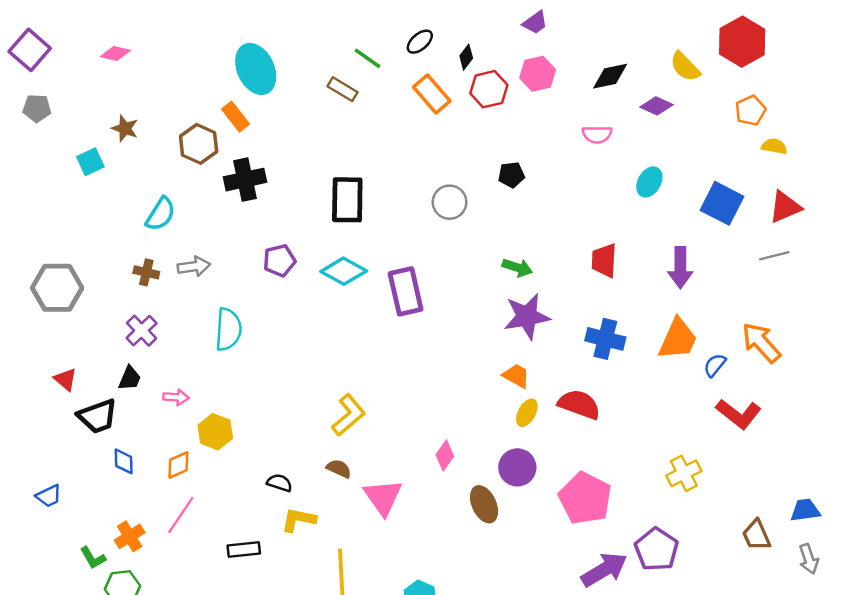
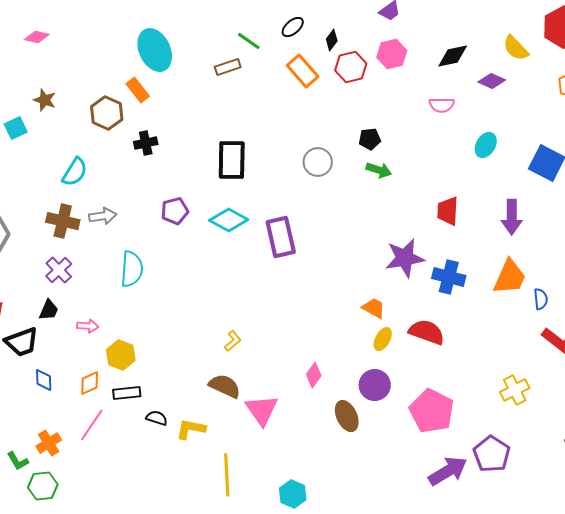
brown rectangle: (343, 89) -> (228, 67), turned -50
black cross: (245, 180) -> (146, 143), size x0.7
green arrow: (517, 268) -> (379, 170), moved
brown cross: (146, 272) -> (63, 221), size x1.5
purple star: (527, 316) -> (405, 258), moved
blue semicircle: (715, 365) -> (541, 299), turned 135
yellow L-shape: (348, 415) -> (233, 341), size x0.6
brown semicircle: (339, 469) -> (225, 386), size x1.5
black semicircle: (279, 483) -> (157, 418), moved
black rectangle: (244, 549) -> (127, 393), moved

